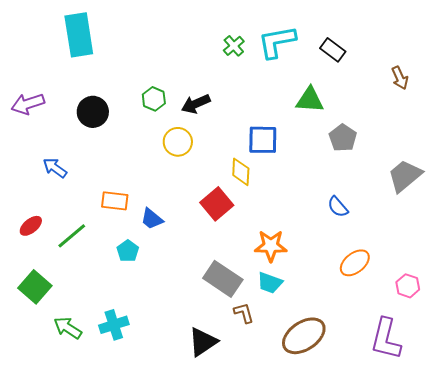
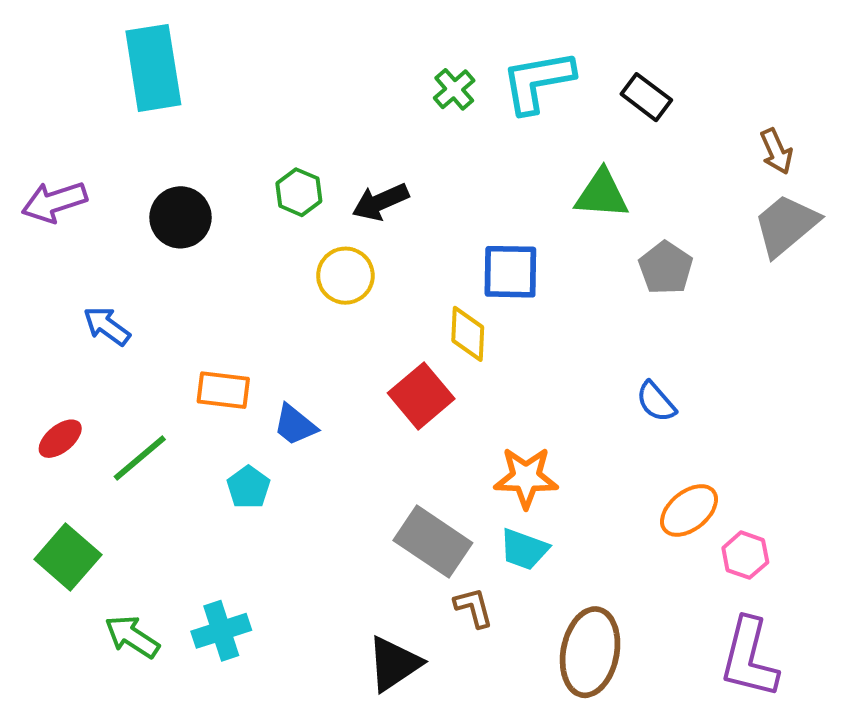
gray trapezoid: (405, 176) -> (786, 225), moved
pink hexagon: (408, 286) -> (745, 555), moved
brown ellipse: (304, 336) -> (590, 652), turned -45

